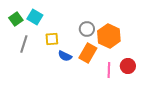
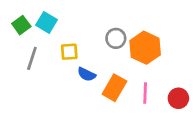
orange rectangle: (88, 53) -> (114, 88), moved
red circle: (128, 66) -> (178, 98), moved

